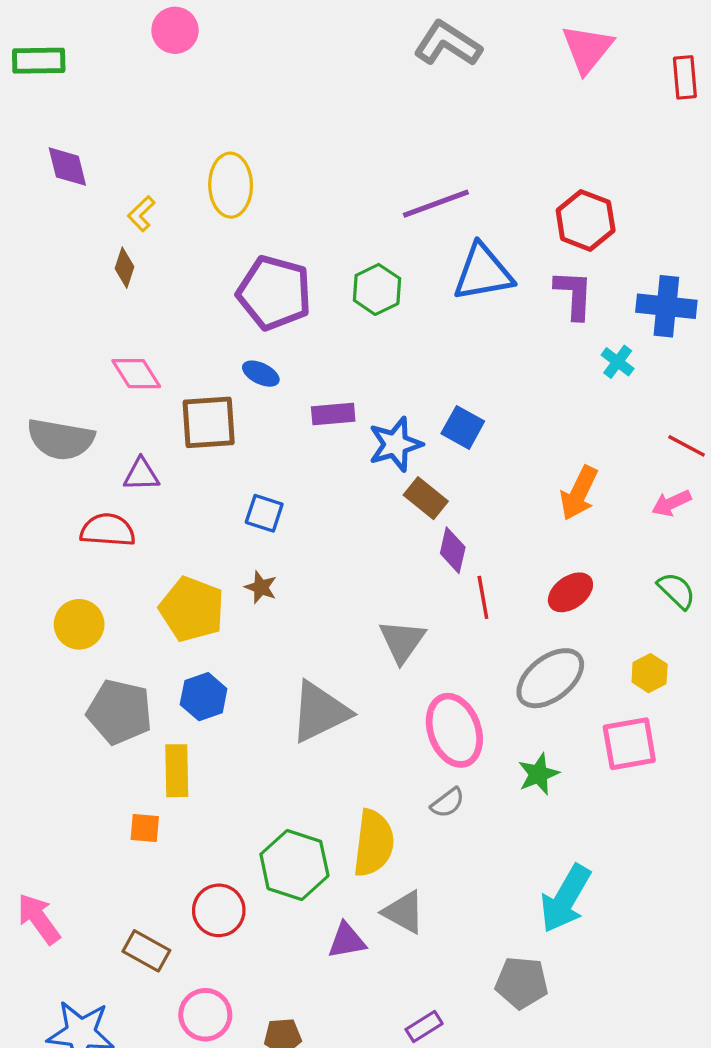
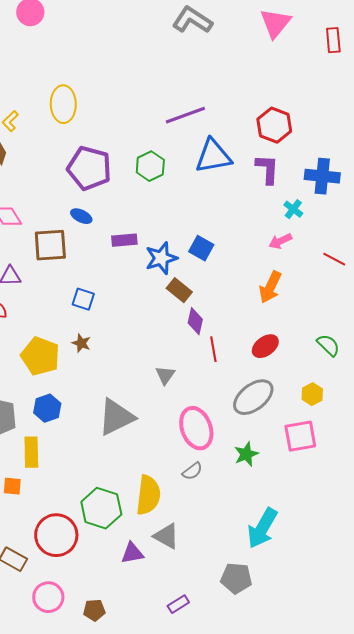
pink arrow: (671, 503) -> (280, 241), moved
gray triangle: (402, 641) -> (165, 375), size x0.7
red circle: (219, 910) -> (56, 535), size x1.4

